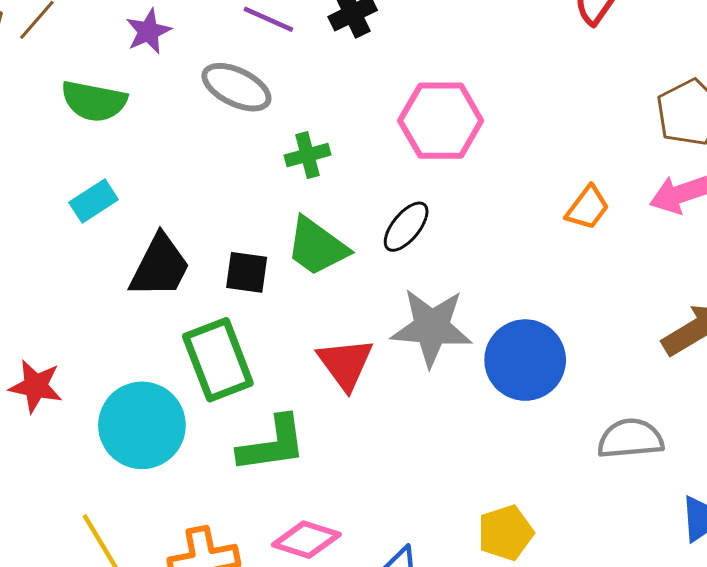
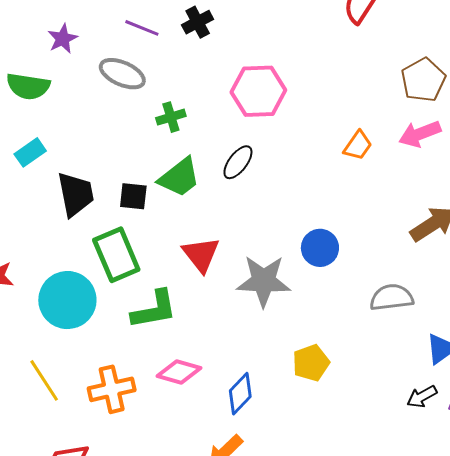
green trapezoid: (317, 247) -> (179, 177), turned -72
black trapezoid: (160, 266) -> (76, 194), turned -36
gray star: (432, 327) -> (264, 281), moved
blue circle: (525, 360) -> (320, 248), size x0.7

